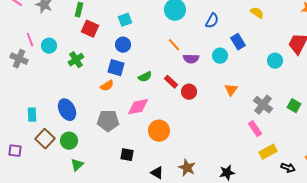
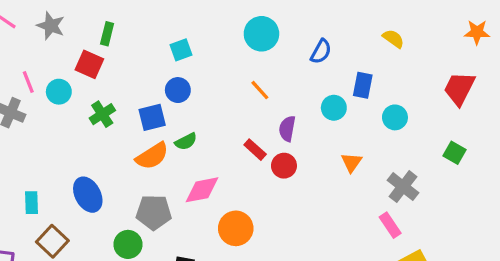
red square: (90, 29) -> (89, 64), moved
blue rectangle: (238, 42) -> (363, 85), turned 42
purple semicircle: (191, 59) -> (287, 129), moved, turned 98
cyan circle: (275, 61) -> (395, 117), moved
blue square: (116, 68) -> (152, 117), moved, turned -30
green semicircle: (145, 77) -> (186, 142), moved
orange semicircle: (107, 86) -> (152, 156), size x1.5
green square: (294, 106) -> (454, 153), moved
green circle: (69, 141) -> (128, 244), moved

